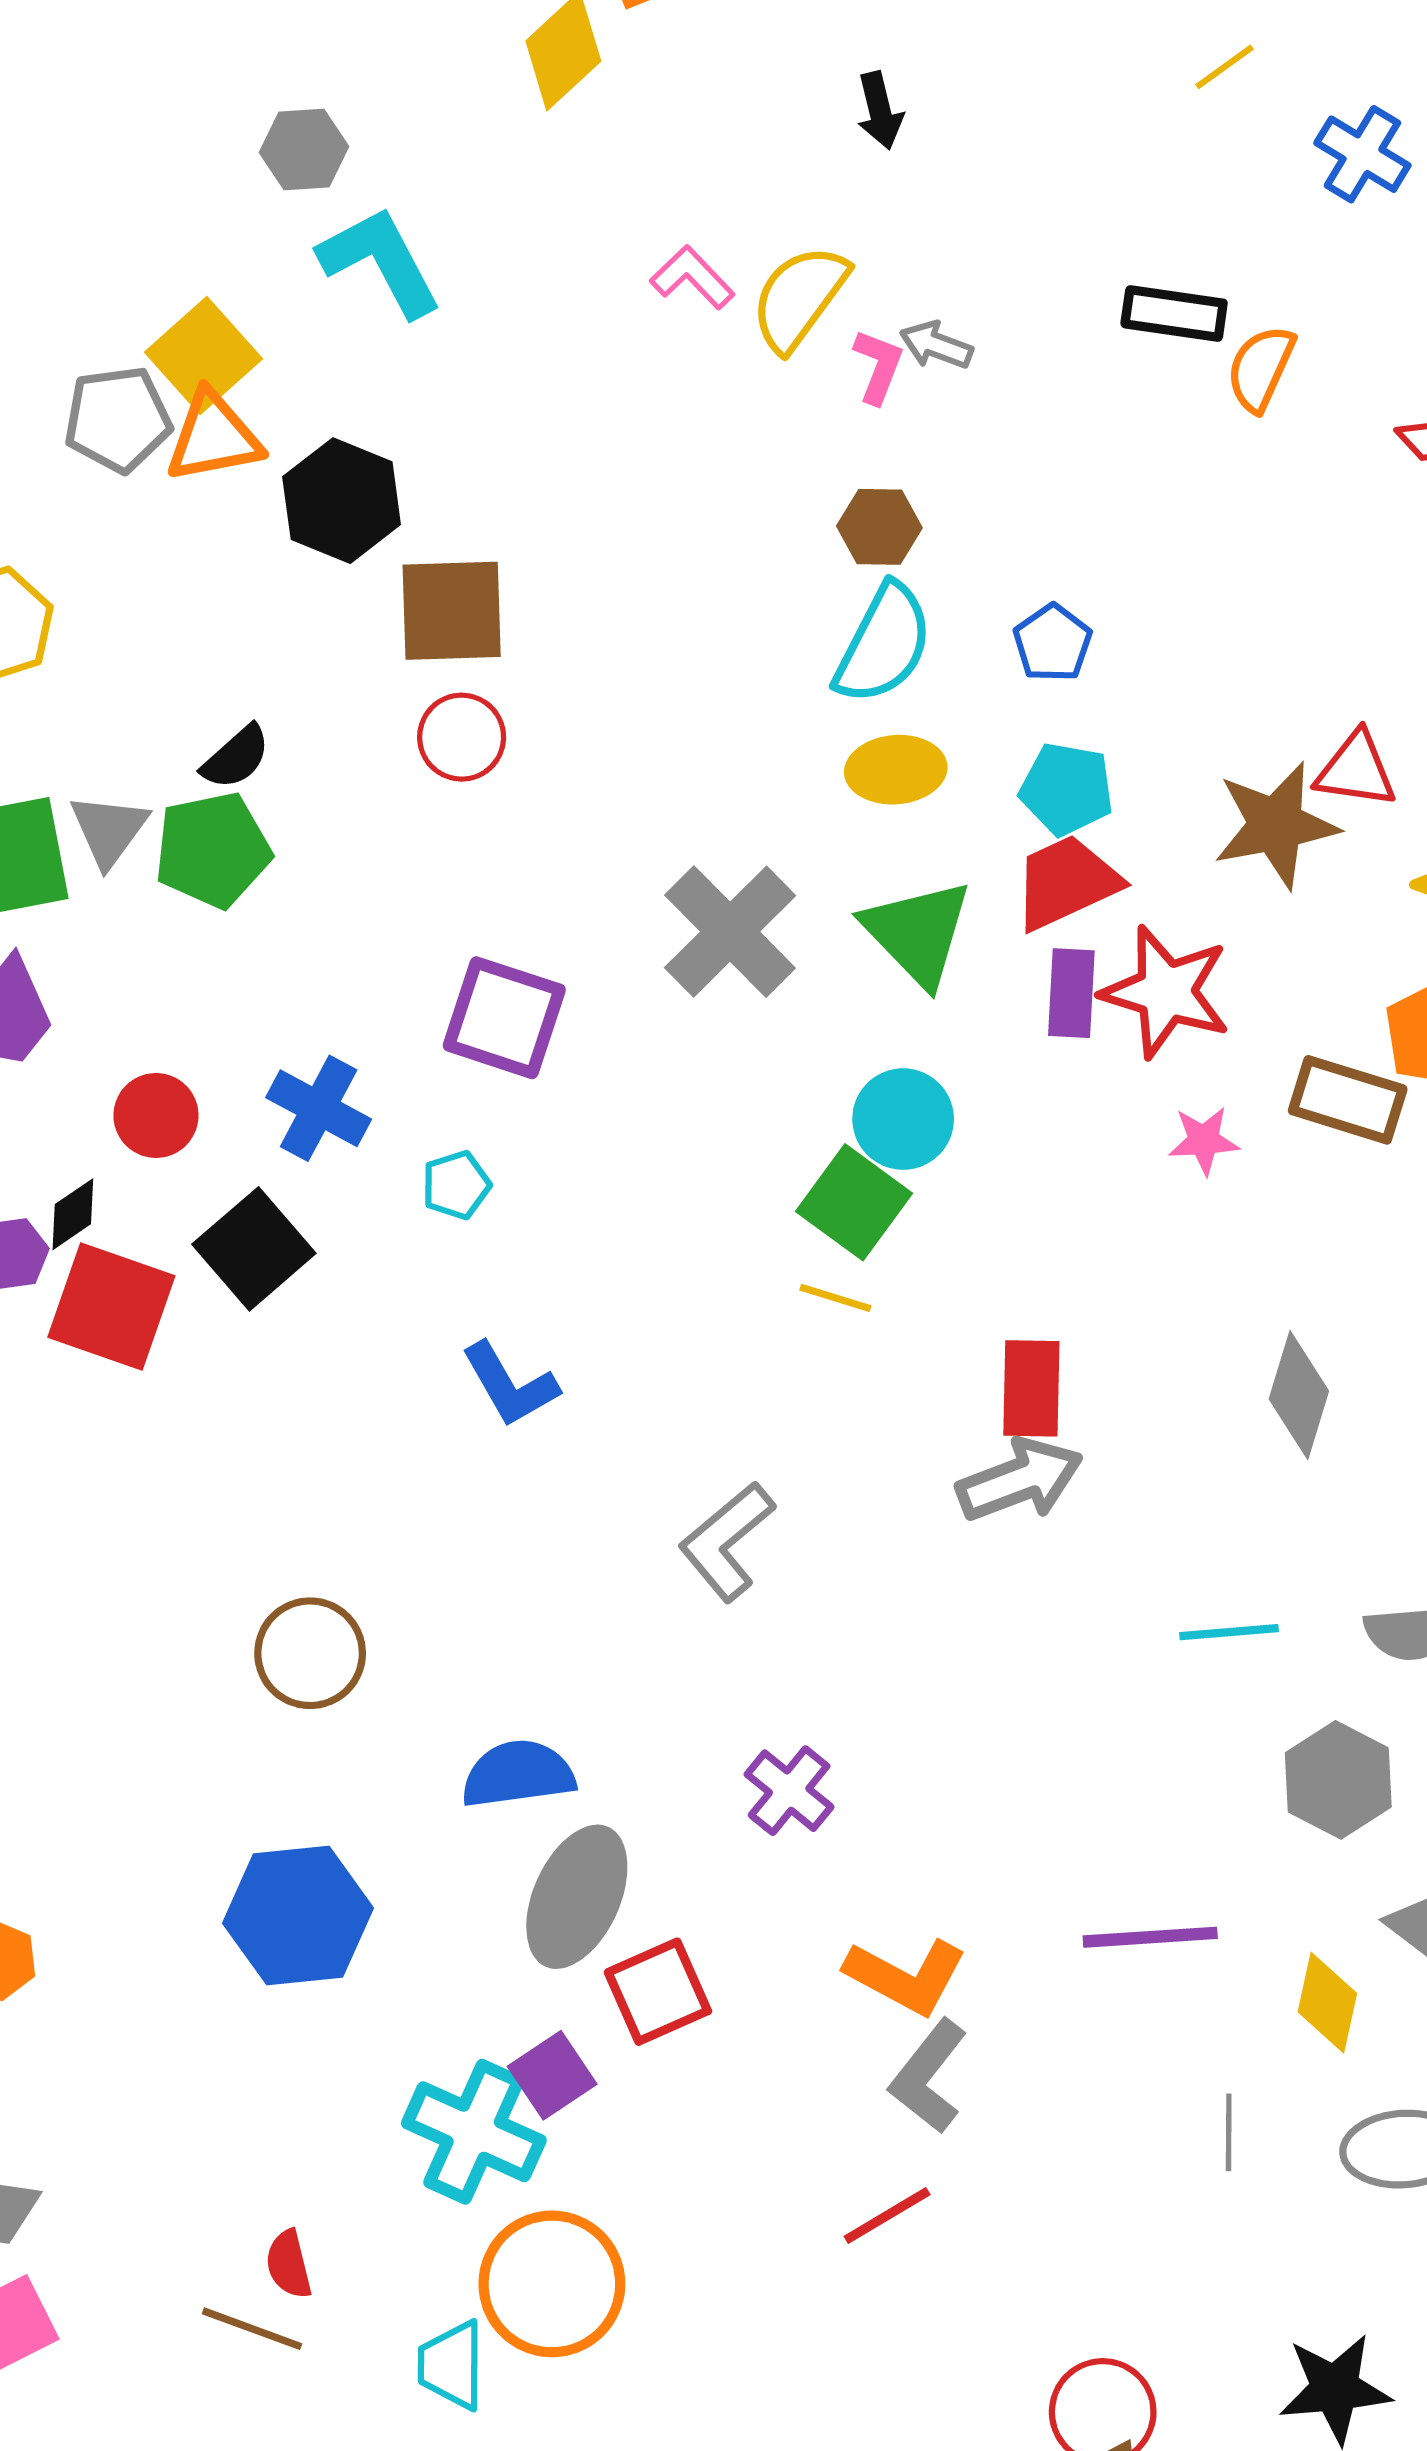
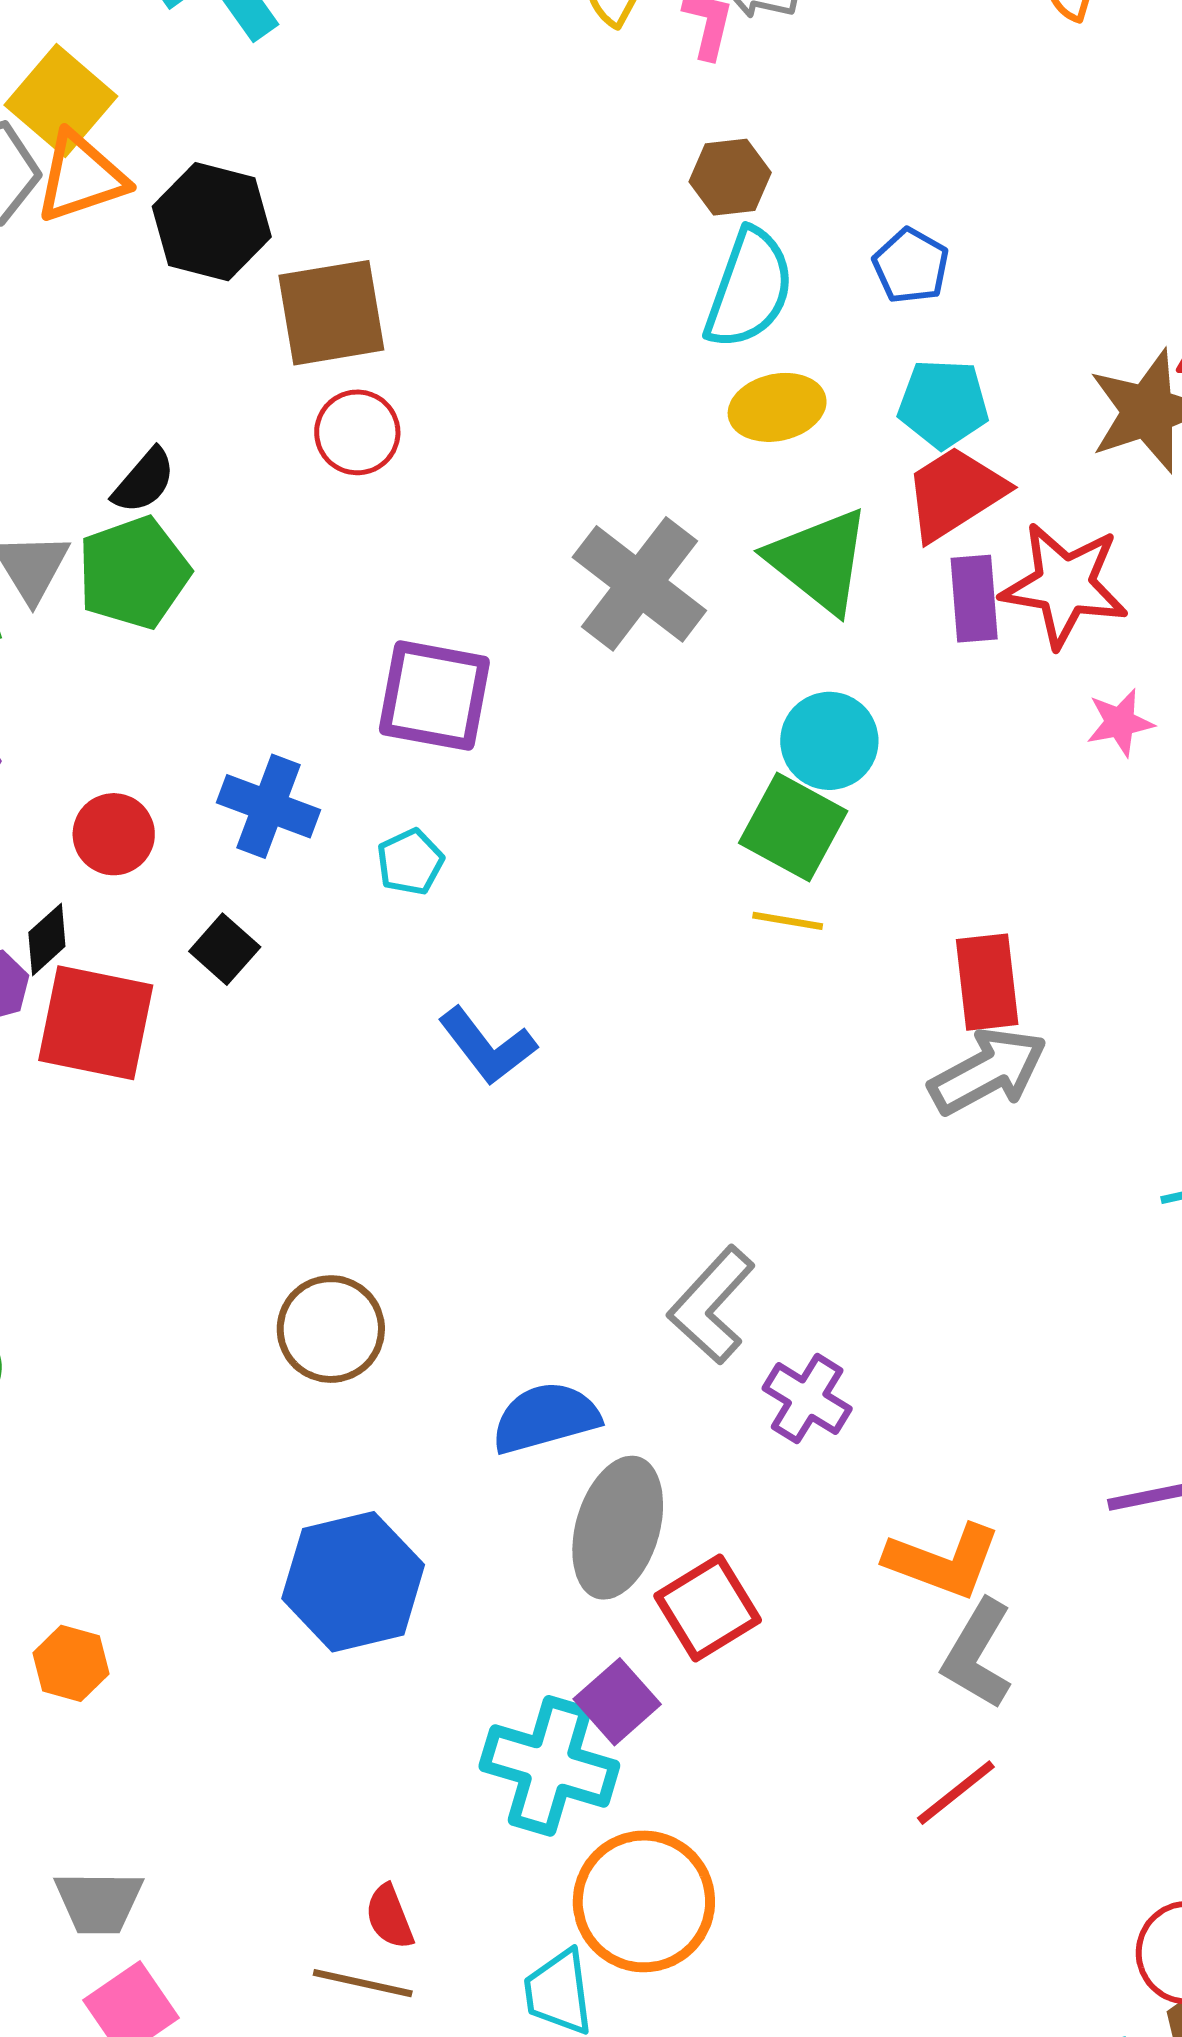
black square: (254, 1249) -> (225, 949), size x0.6
gray L-shape: (727, 1541) -> (712, 1305), moved

